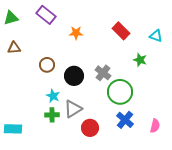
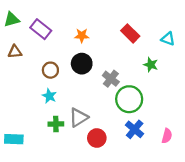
purple rectangle: (46, 15) -> (41, 29), moved
black circle: (74, 76) -> (82, 64), moved
cyan star: (53, 96) -> (49, 96), moved

